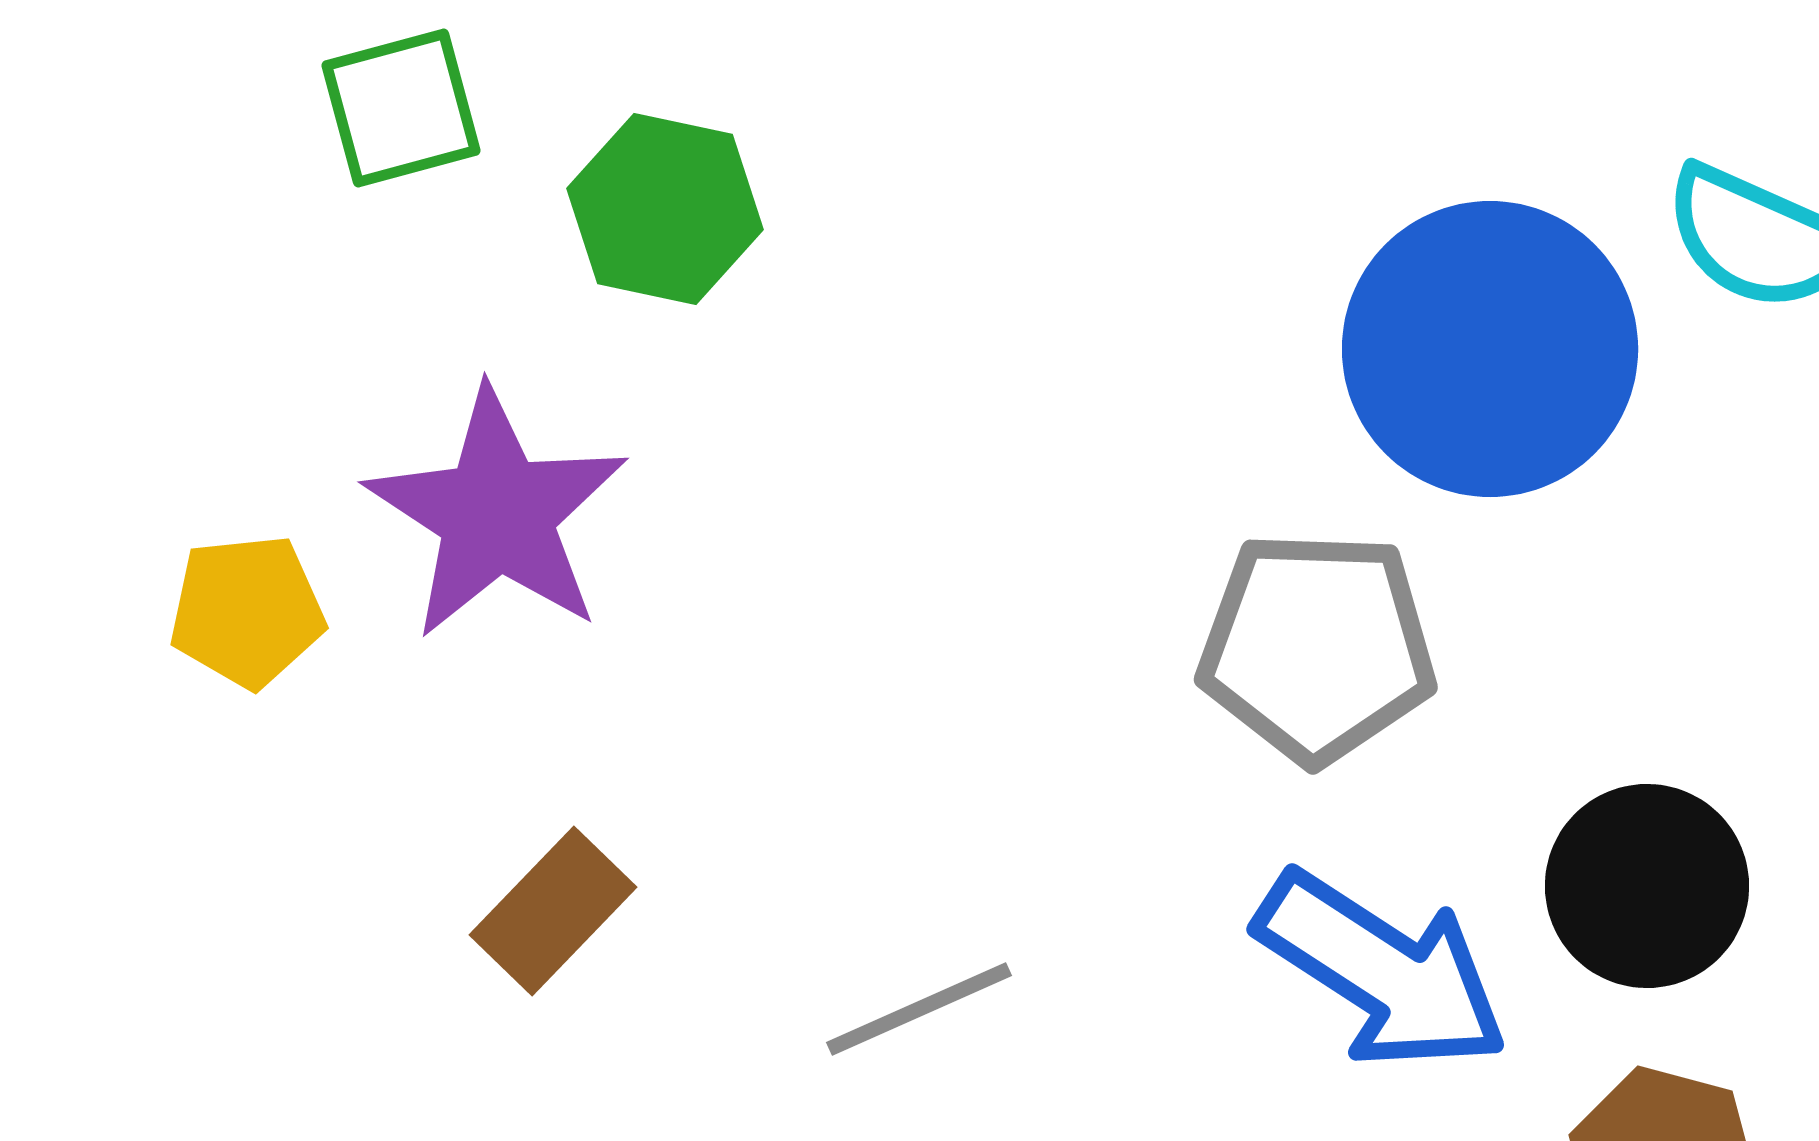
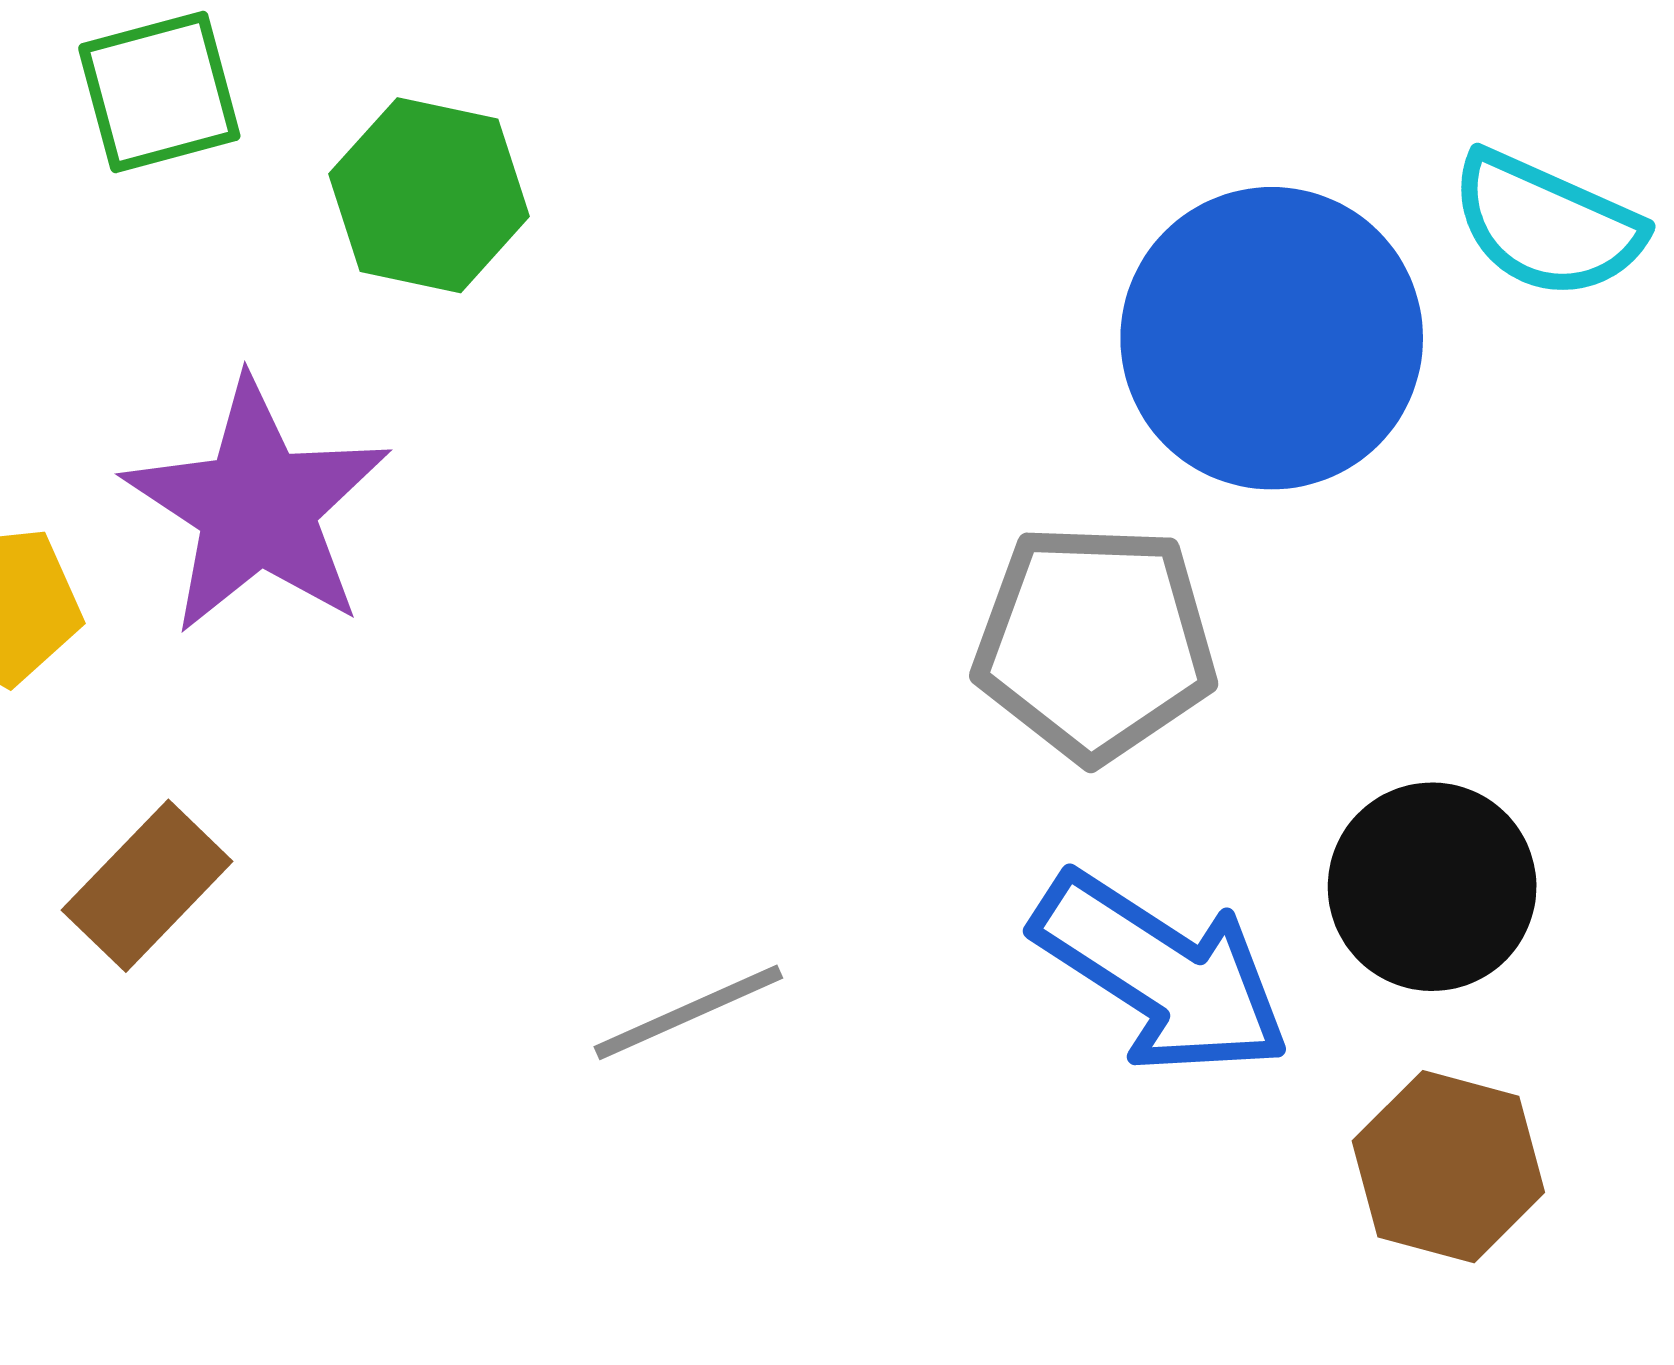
brown rectangle: (553, 911) -> (147, 886), moved

